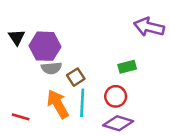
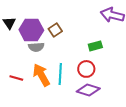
brown square: (76, 77) -> (55, 30), moved
red line: (21, 117) -> (16, 78), moved

